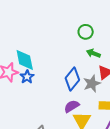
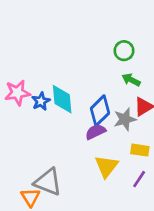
cyan diamond: (25, 60) -> (62, 99), moved
purple semicircle: (72, 106) -> (95, 132), moved

